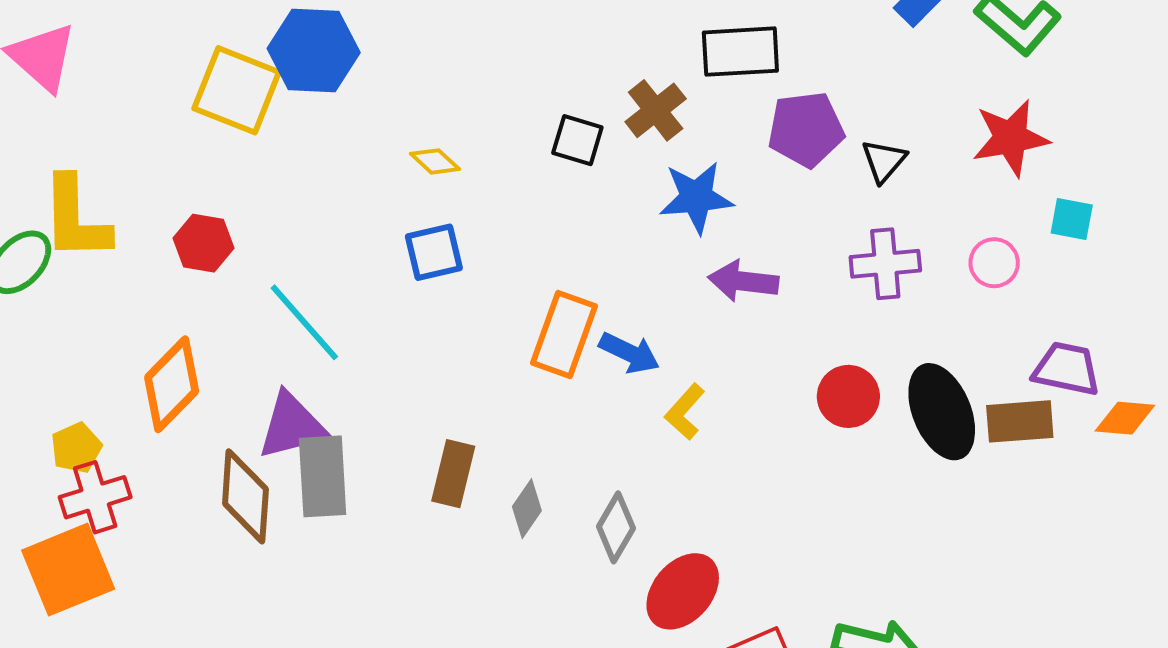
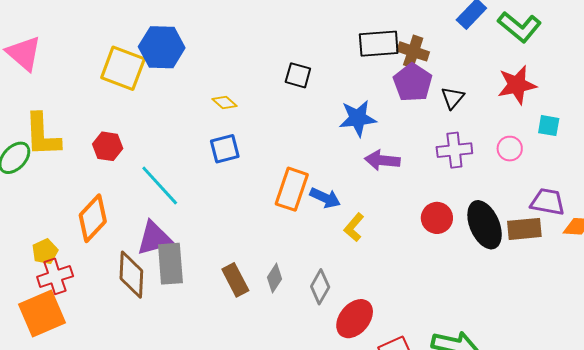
brown cross: (656, 110) -> (413, 51), moved, turned -32
purple pentagon: (806, 129) -> (413, 83), turned -30
black square: (577, 140) -> (298, 75), moved
brown rectangle: (453, 474) -> (235, 280), moved, turned -40

